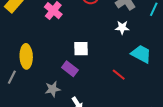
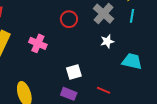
red line: (119, 75) -> (104, 90), moved

